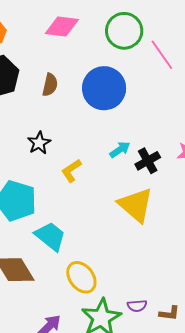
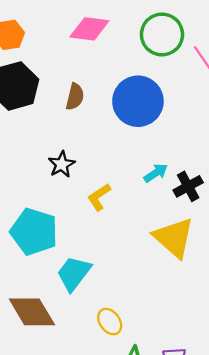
cyan trapezoid: (50, 236) -> (74, 273), turned -92
yellow ellipse: (81, 277) -> (110, 322), size x0.7

